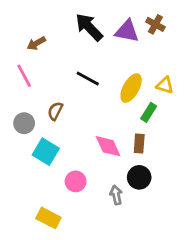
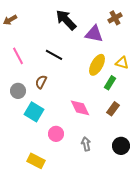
brown cross: (155, 24) -> (115, 18), turned 32
purple triangle: (127, 31) -> (94, 34), moved
brown arrow: (36, 43) -> (10, 20), moved
black line: (88, 79) -> (54, 55), moved
brown rectangle: (139, 144) -> (113, 109), moved, turned 32
black circle: (139, 177) -> (121, 146), moved

